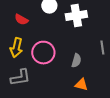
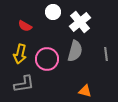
white cross: (76, 16) -> (80, 22), turned -30
gray semicircle: (76, 61) -> (75, 51), moved, size x1.5

